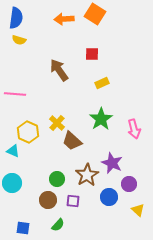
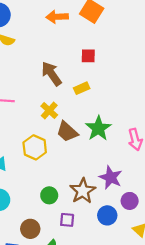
yellow rectangle: (102, 83) -> (82, 88), moved
yellow cross: (57, 123) -> (49, 111), moved
yellow hexagon: (28, 132) -> (35, 147), moved
brown trapezoid: (72, 141) -> (67, 132), moved
brown circle: (48, 200) -> (30, 229), moved

